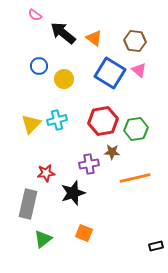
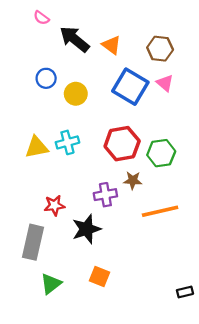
yellow triangle: (31, 124) -> (37, 147), turned 35

